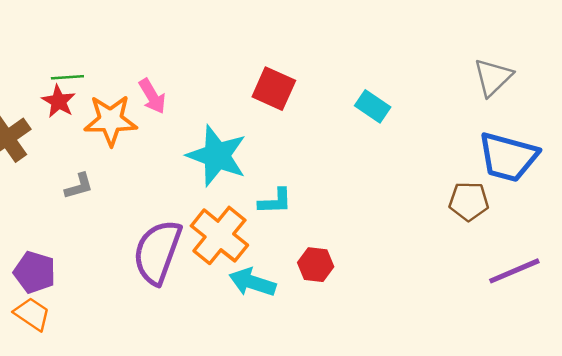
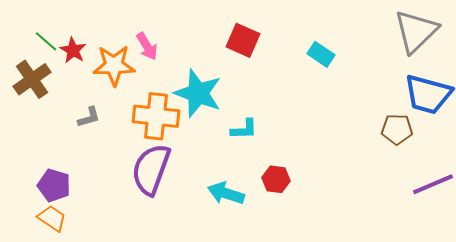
green line: (67, 77) -> (46, 41), moved, turned 45
gray triangle: (493, 77) -> (416, 31), size x1.4
orange cross: (219, 235) -> (156, 116), moved, turned -33

